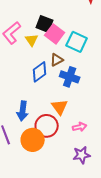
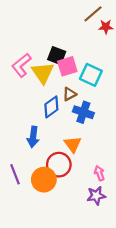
pink square: (55, 34) -> (67, 66), turned 36
yellow triangle: (32, 40) -> (43, 73), size x1.6
blue arrow: (23, 111) -> (33, 137), moved
pink arrow: (80, 127) -> (99, 173), moved, turned -96

